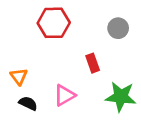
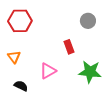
red hexagon: (54, 23) -> (20, 21), moved
black semicircle: (28, 103) -> (21, 86), moved

